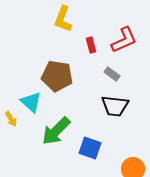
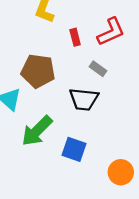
black trapezoid: (115, 106) -> (84, 99), moved

